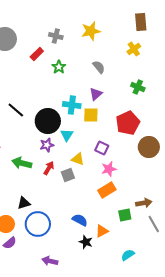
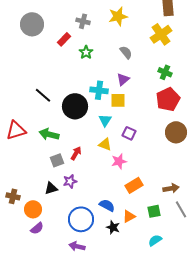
yellow cross: (134, 49) -> (161, 34), size x1.5
red pentagon: (128, 123) -> (168, 99), moved
cyan triangle: (67, 135) -> (105, 120), moved
purple star: (47, 145) -> (70, 181), moved
green arrow: (22, 163) -> (49, 134), moved
pink star: (109, 169) -> (119, 161), moved
gray square: (68, 175) -> (57, 160), moved
orange rectangle: (107, 190) -> (134, 185), moved
green square: (125, 215) -> (154, 211), moved
blue circle: (38, 224) -> (81, 219), moved

